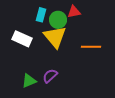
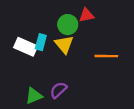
cyan rectangle: (41, 15) -> (41, 42), moved
yellow triangle: (55, 37) -> (64, 44), size x0.7

